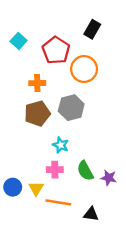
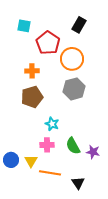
cyan square: (19, 41) -> (24, 26), moved, turned -32
gray hexagon: (71, 108) -> (74, 89), moved
black triangle: (91, 214) -> (78, 183), turned 48

